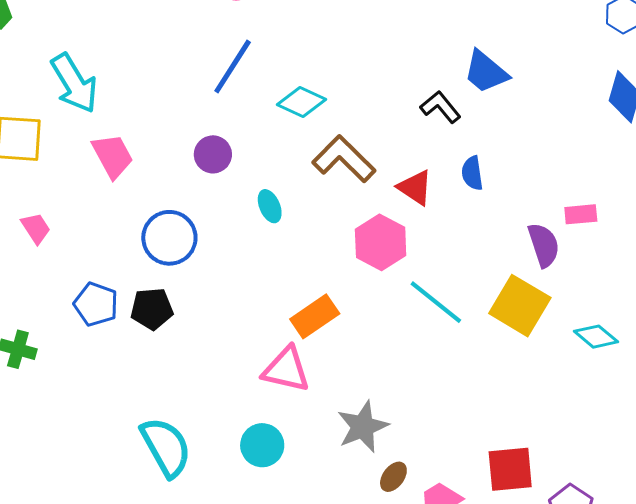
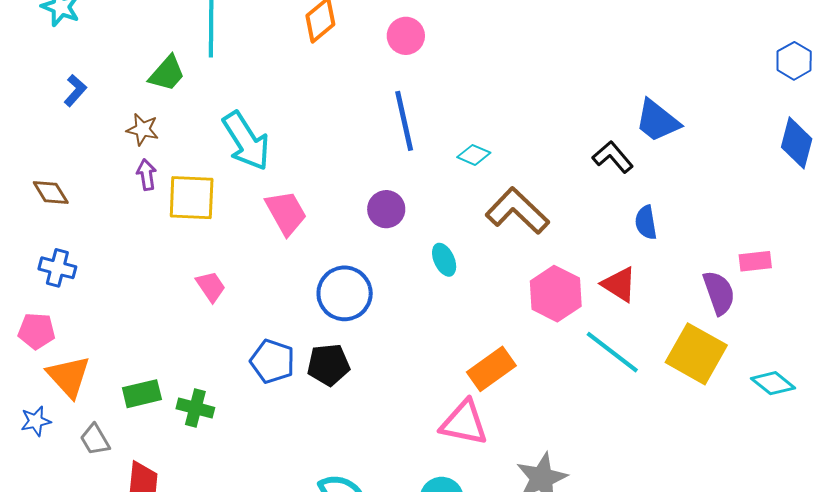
blue line: (233, 67) -> (404, 121), turned -44
cyan diamond: (301, 102) -> (474, 155), size x0.7
red triangle: (415, 188) -> (619, 284), moved

